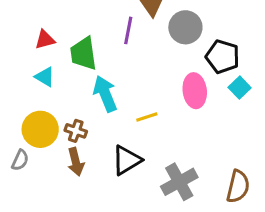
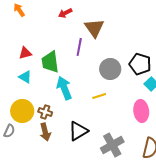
gray circle: (185, 27) -> (110, 69), moved
pink ellipse: (195, 91) -> (141, 111), moved
yellow line: (147, 117) -> (99, 96), moved

